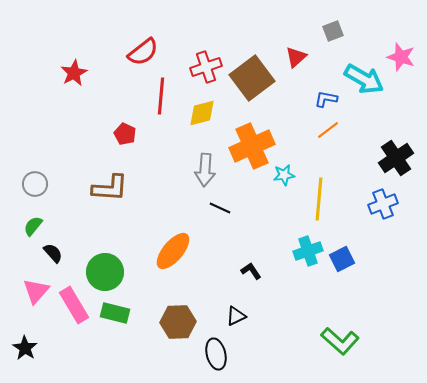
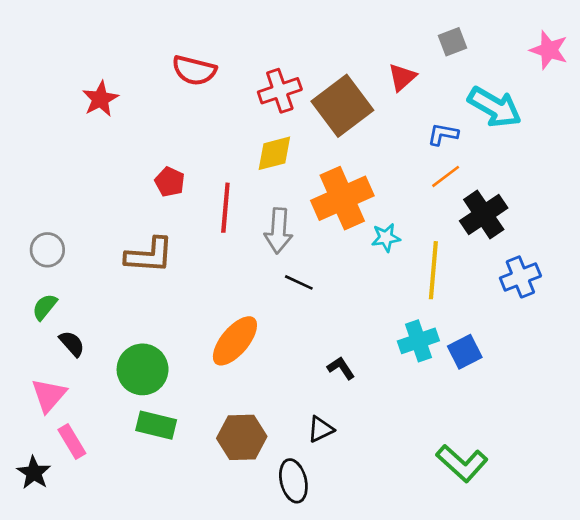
red semicircle: (143, 52) -> (194, 70), turned 52
pink star: (401, 57) -> (549, 50), moved
red line: (161, 96) -> (225, 208), moved
black cross: (396, 158) -> (484, 214), moved
pink rectangle: (74, 305) -> (72, 441), moved, size x0.7

